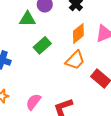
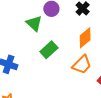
green triangle: (27, 19) -> (34, 23), turned 42

